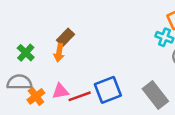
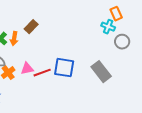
orange arrow: (59, 53) -> (14, 39), moved
blue square: (108, 90) -> (64, 68), turned 30

